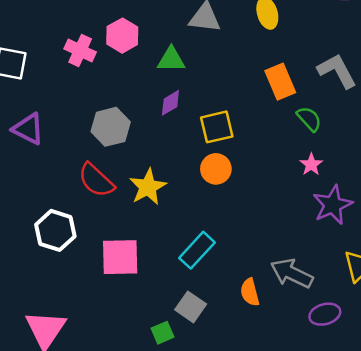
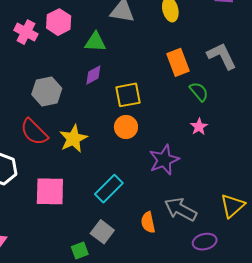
purple star: (333, 205) -> (164, 160), moved

